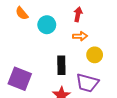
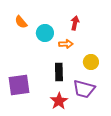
orange arrow: (80, 36) -> (66, 44), moved
purple square: (20, 79) -> (19, 85), turned -30

